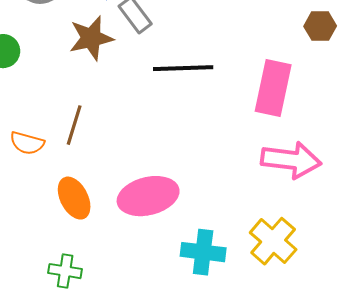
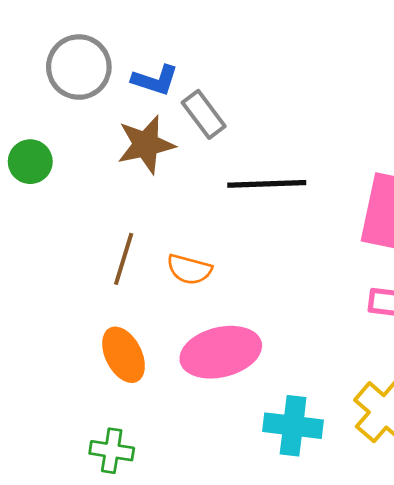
orange semicircle: (27, 143) -> (189, 269), moved

